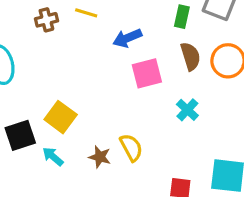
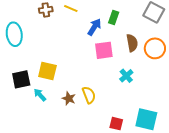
green rectangle: (182, 17) -> (114, 17), moved
blue arrow: (127, 38) -> (94, 27), turned 138
yellow square: (61, 117) -> (47, 71), turned -30

